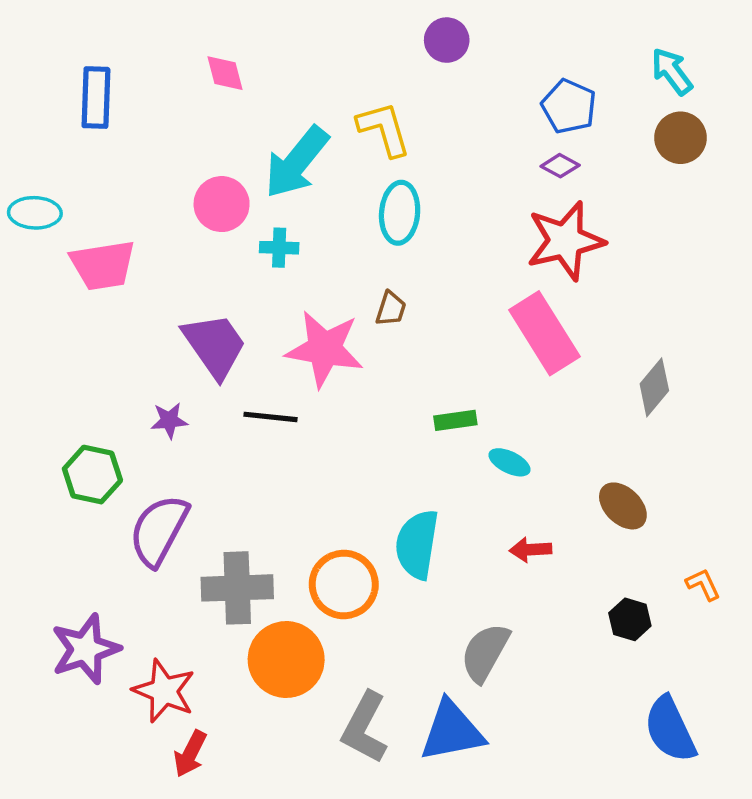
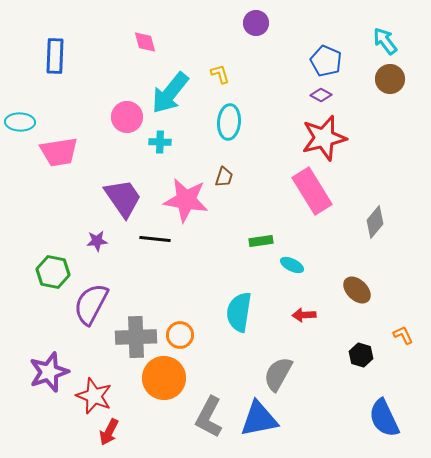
pink diamond: (225, 73) -> (145, 42), moved
yellow L-shape: (384, 129) -> (220, 74), size x0.6
orange circle: (344, 584) -> (180, 335), moved, size x0.7

